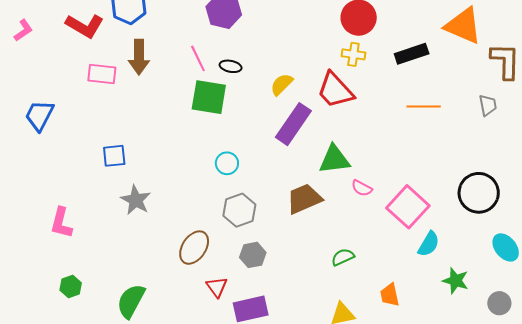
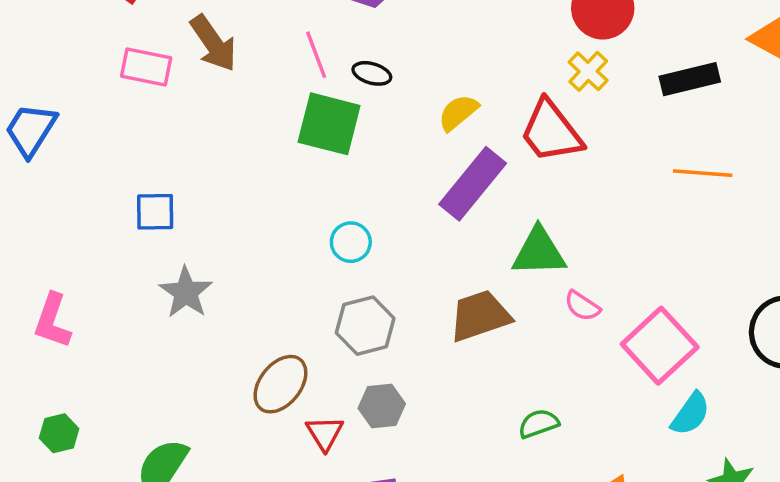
yellow cross: (353, 54) -> (588, 71), turned 30
brown arrow: (139, 57) -> (213, 43), turned -40
red triangle: (217, 287) -> (325, 433), moved

